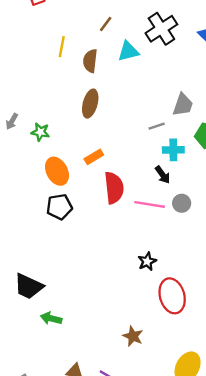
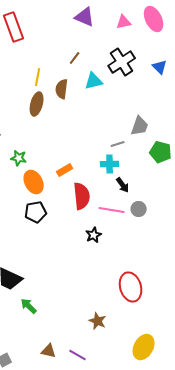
brown ellipse: (90, 104) -> (37, 104), moved
green star: (40, 132) -> (19, 158), moved
cyan cross: (173, 150) -> (110, 164), moved
black star: (147, 261) -> (94, 235), moved
green arrow: (51, 318) -> (29, 306), turned 30

